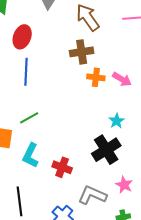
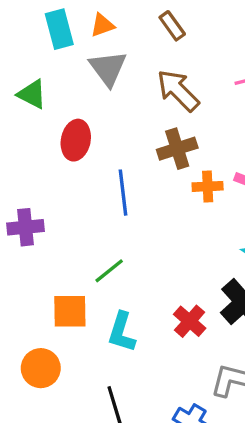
blue line: (26, 72) -> (123, 193), moved
red cross: (62, 167) -> (190, 321), moved, turned 30

